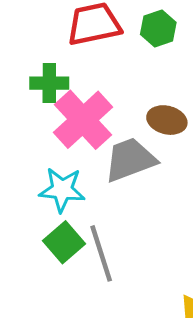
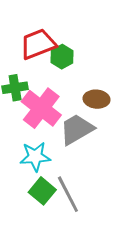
green hexagon: (158, 28) -> (62, 57), moved

